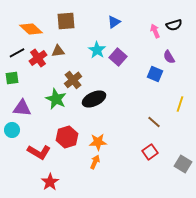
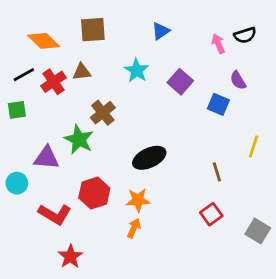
purple square: (118, 57) -> (180, 82), moved
black ellipse: (94, 99) -> (149, 158), moved
purple triangle: (22, 108) -> (46, 158), moved
brown line: (154, 122) -> (217, 172), turned 32

